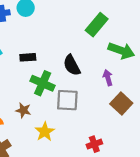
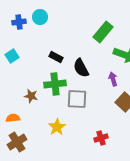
black rectangle: (28, 57) -> (56, 57), moved, turned 32
green cross: (43, 83) -> (55, 84), turned -30
brown star: (23, 110) -> (31, 96), moved

